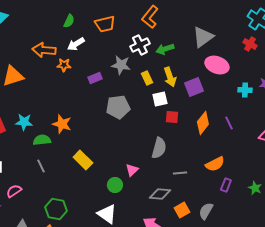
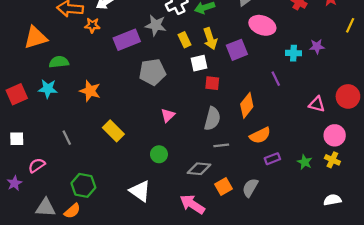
purple rectangle: (95, 78) -> (127, 40), size x1.6
orange diamond: (203, 123) -> (247, 105), moved
purple line: (229, 123) -> (276, 79), moved
green semicircle: (42, 140) -> (59, 62), moved
gray semicircle: (159, 148) -> (212, 119), moved
pink triangle: (132, 170) -> (168, 115), moved
green circle: (115, 185) -> (159, 154), moved
purple rectangle: (226, 185) -> (272, 159), turned 48

